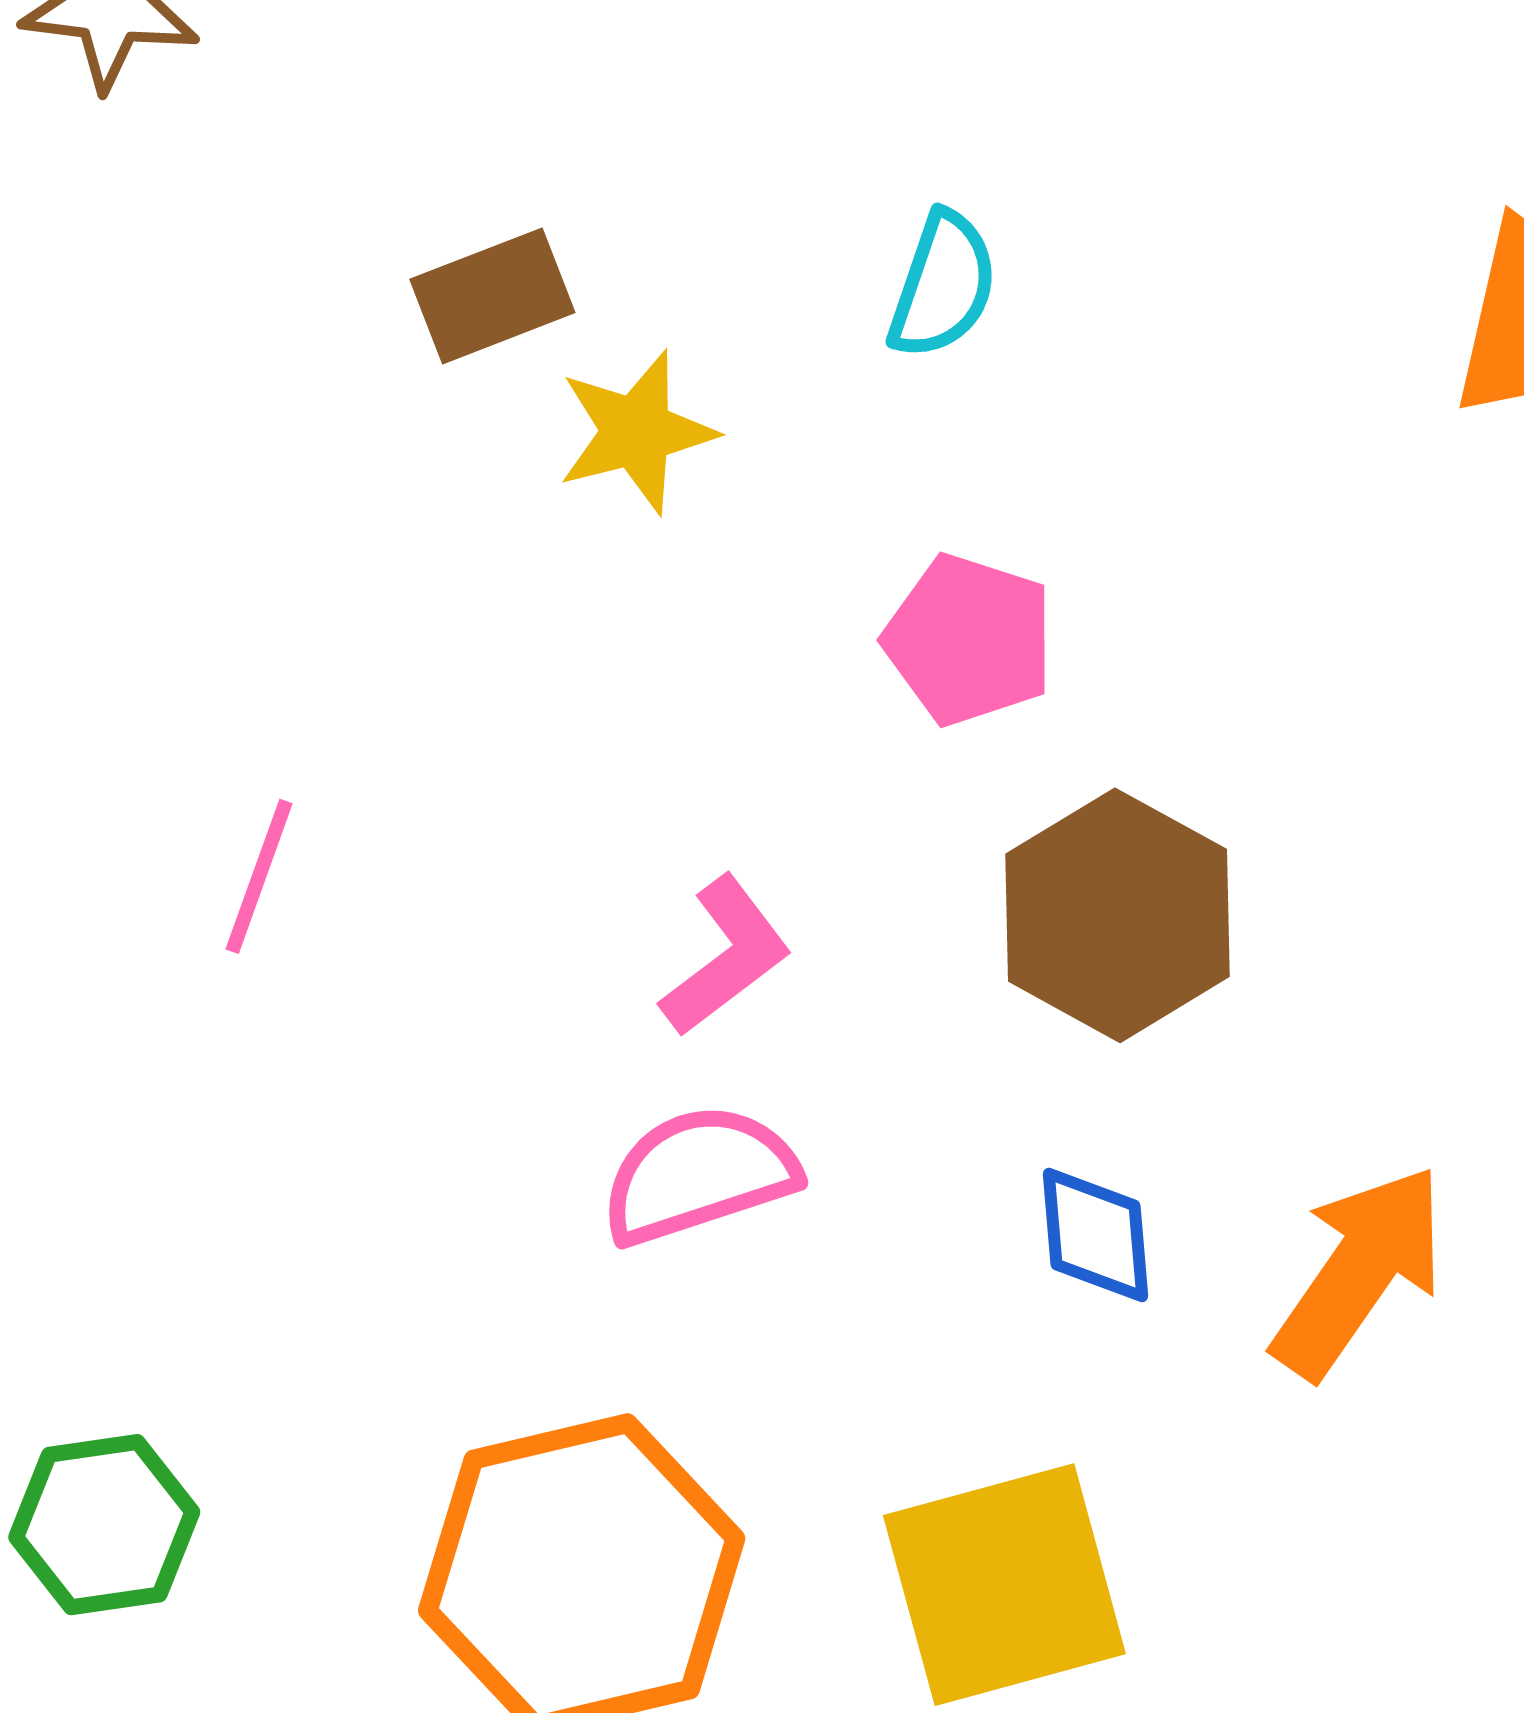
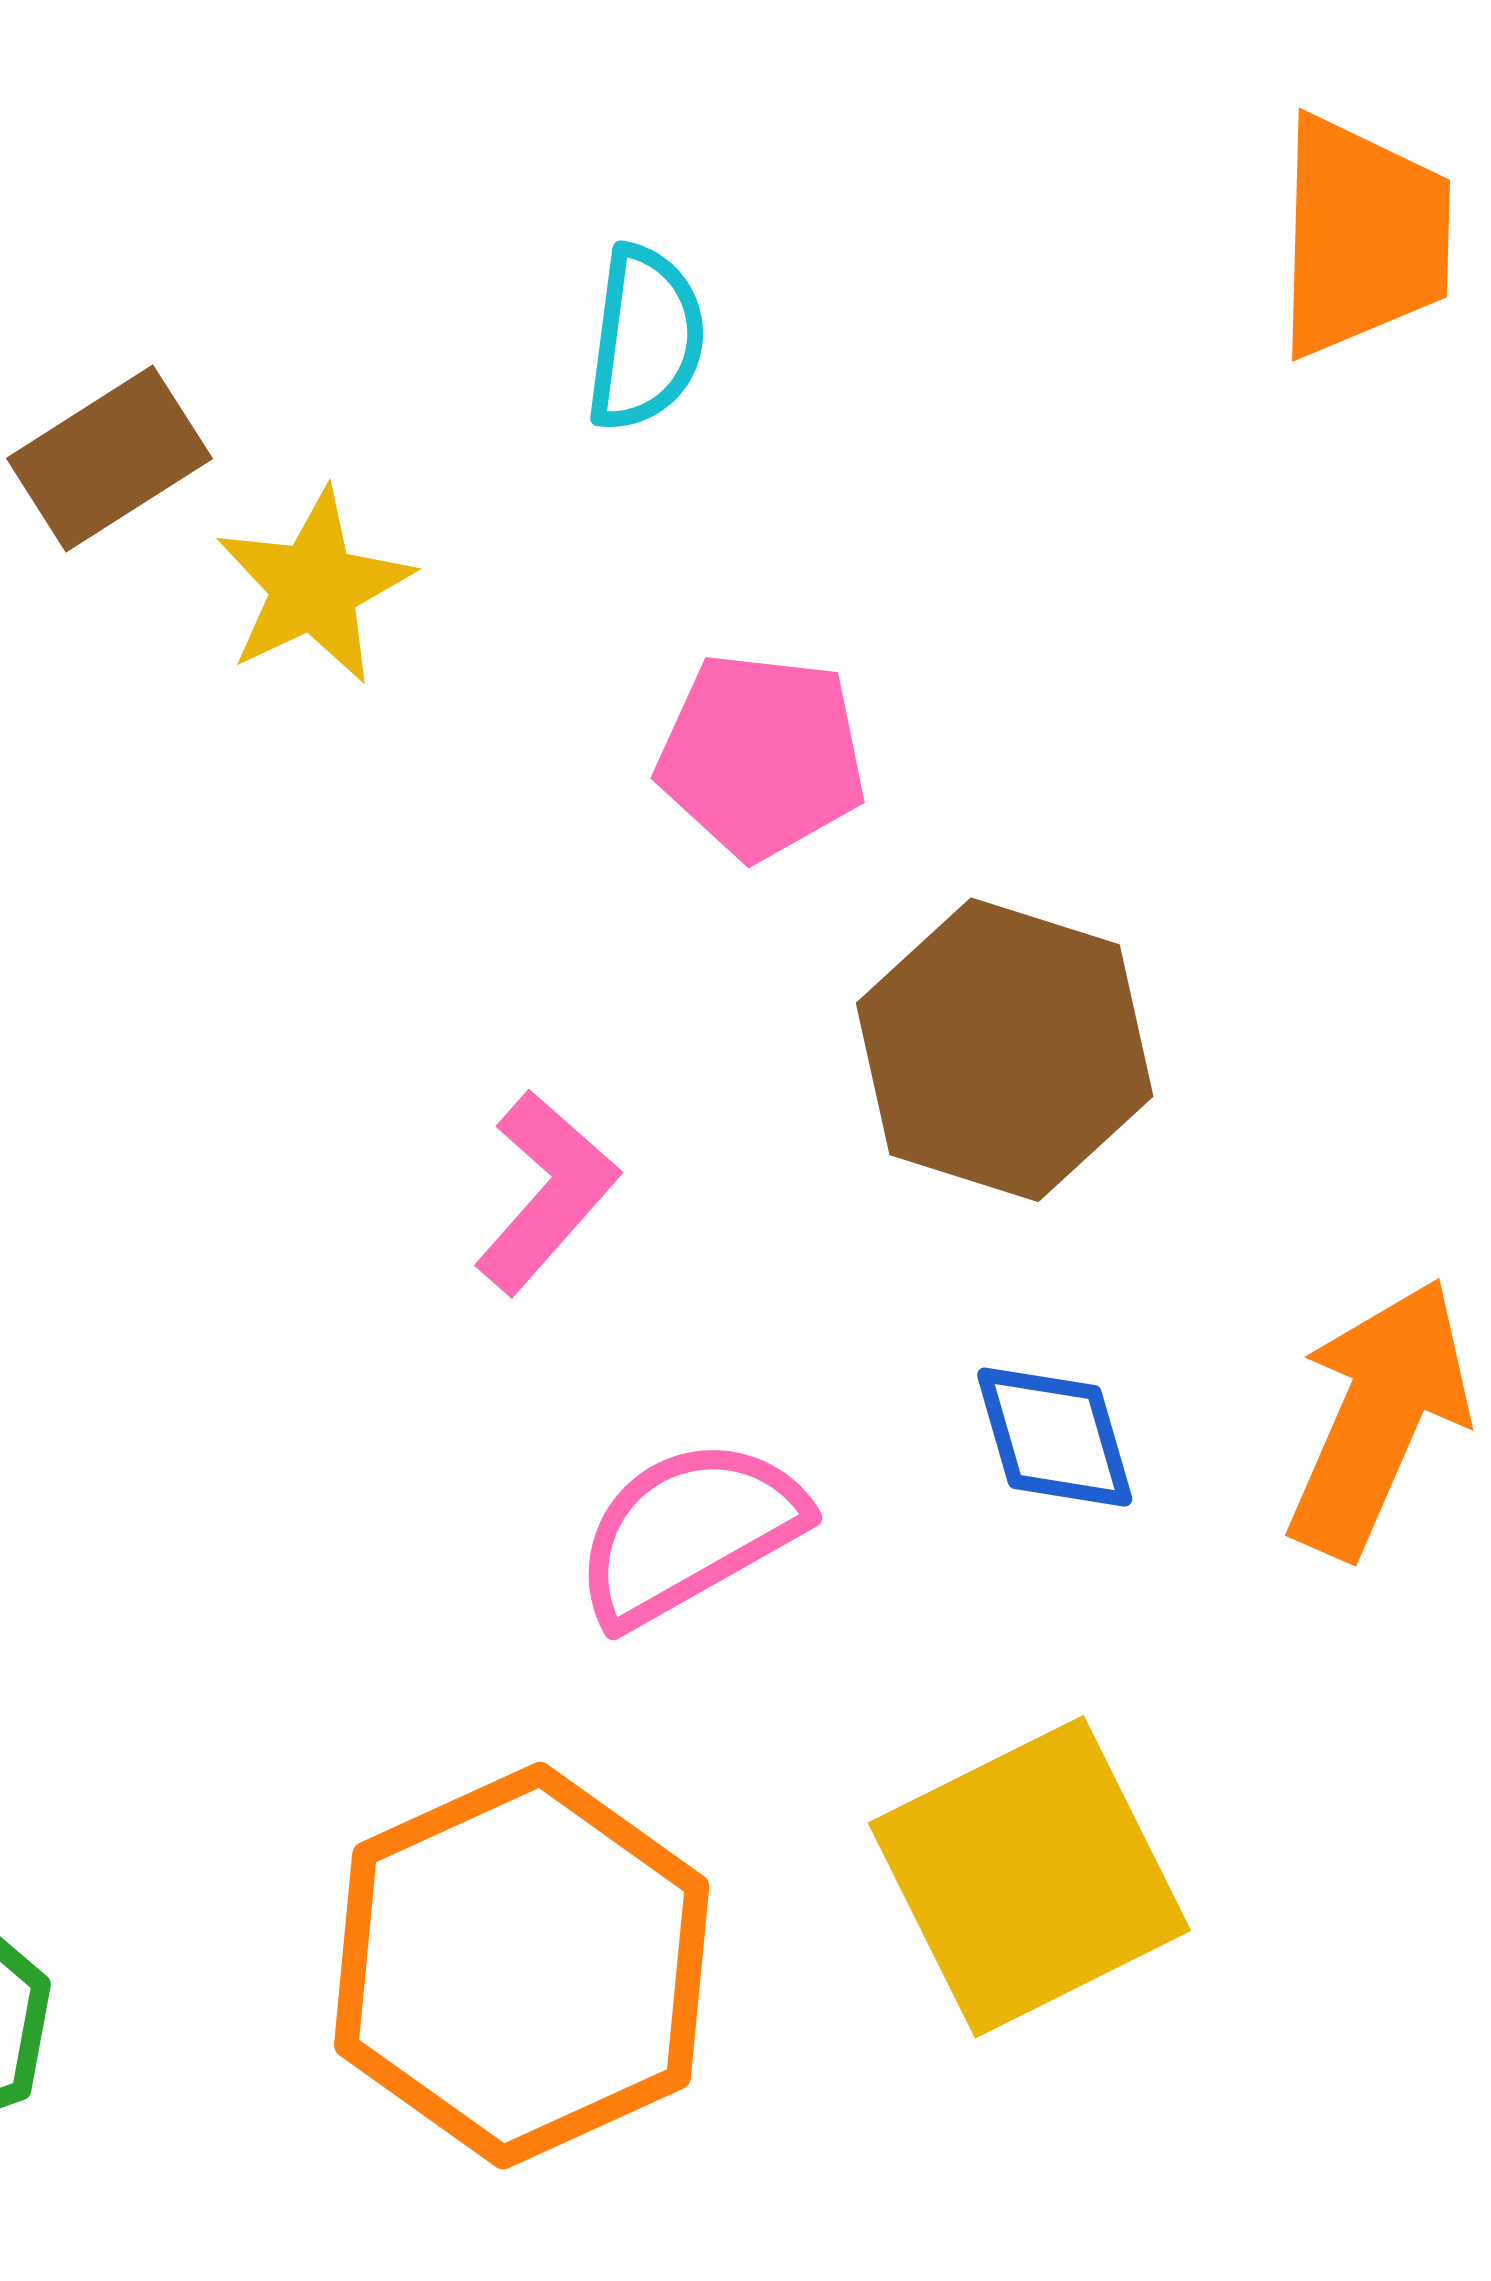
pink semicircle: (699, 1175) -> (689, 1532), moved

